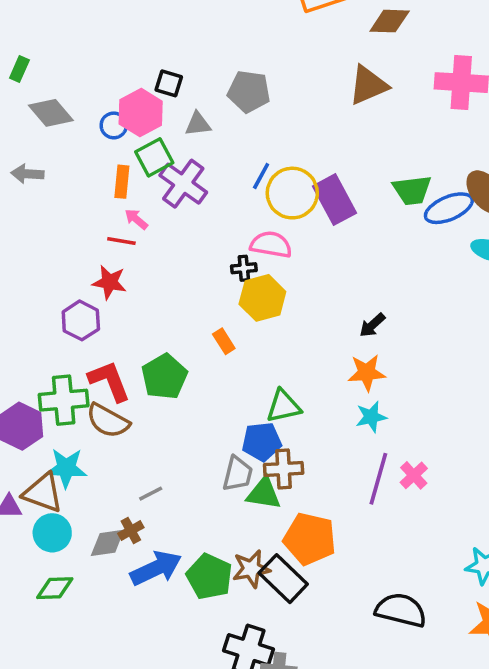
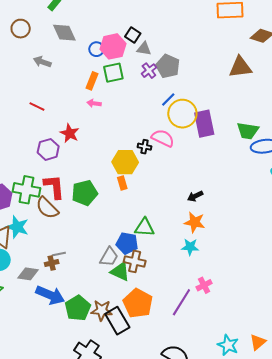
gray pentagon: (249, 92) -> (168, 66), moved
gray triangle: (198, 124) -> (144, 49), moved
purple cross: (183, 184) -> (149, 71), moved, size x0.6
pink arrow: (136, 219) -> (94, 103), turned -48
red line: (121, 241) -> (37, 107), moved
yellow hexagon: (262, 298) -> (125, 162), moved
black arrow: (372, 325) -> (195, 196), moved
purple line: (378, 479) -> (181, 302), moved
brown cross: (131, 530) -> (52, 263), moved
blue arrow: (156, 568) -> (50, 295), turned 32

